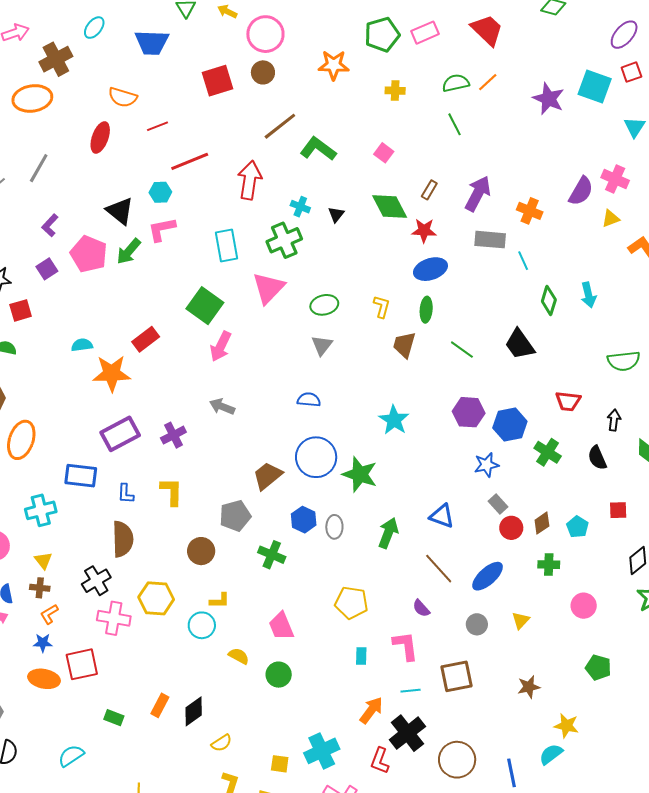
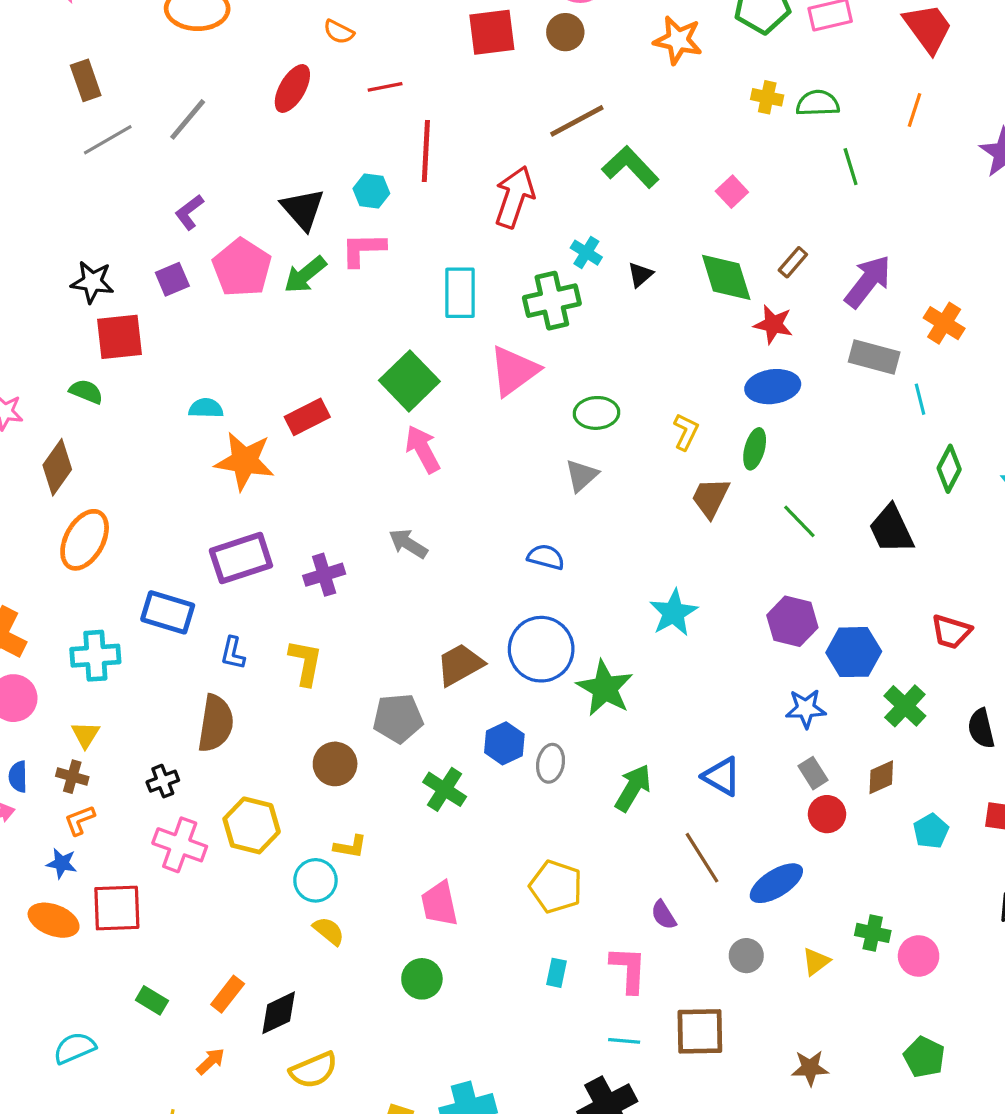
orange line: (488, 82) -> (915, 110), turned -40
green semicircle: (456, 83) -> (818, 103), moved
orange semicircle: (123, 97) -> (339, 32), size x0.7
red line: (190, 161) -> (426, 151), turned -75
red square: (21, 310) -> (120, 337), size x1.4
pink arrow: (221, 346) -> (423, 449), turned 116
brown diamond: (542, 523) -> (881, 777), moved
green cross: (549, 565) -> (873, 933), moved
black cross: (96, 581) -> (163, 781), size x0.7
yellow semicircle: (239, 656) -> (329, 931), moved
orange arrow: (371, 710) -> (211, 1061), moved, size x0.7
yellow semicircle: (222, 743) -> (314, 1070), size x1.4

